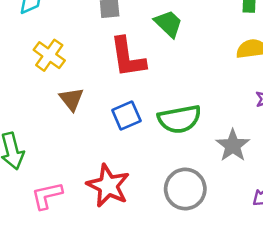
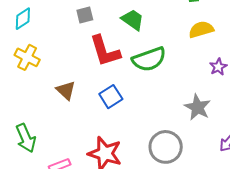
yellow cross: (49, 55) -> (27, 57), moved
green semicircle: (179, 119) -> (149, 59), moved

